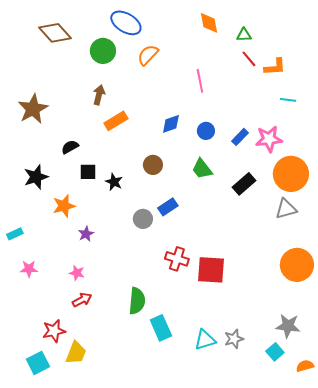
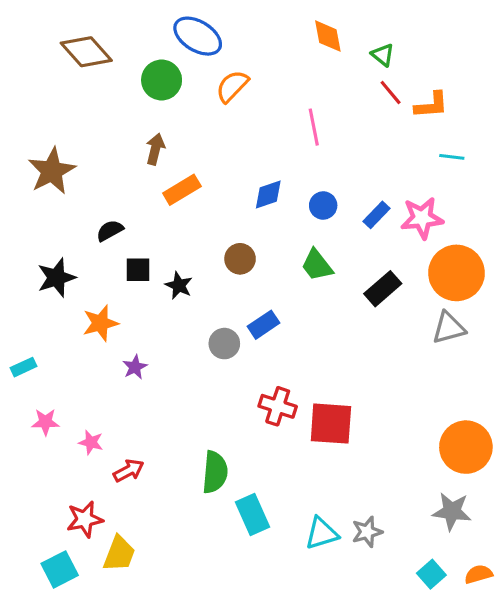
green triangle: (244, 35) -> (383, 55), turned 42
orange circle: (297, 265) -> (466, 447), moved
pink star: (77, 273) -> (91, 442), moved
cyan square: (275, 352) -> (431, 574), moved

